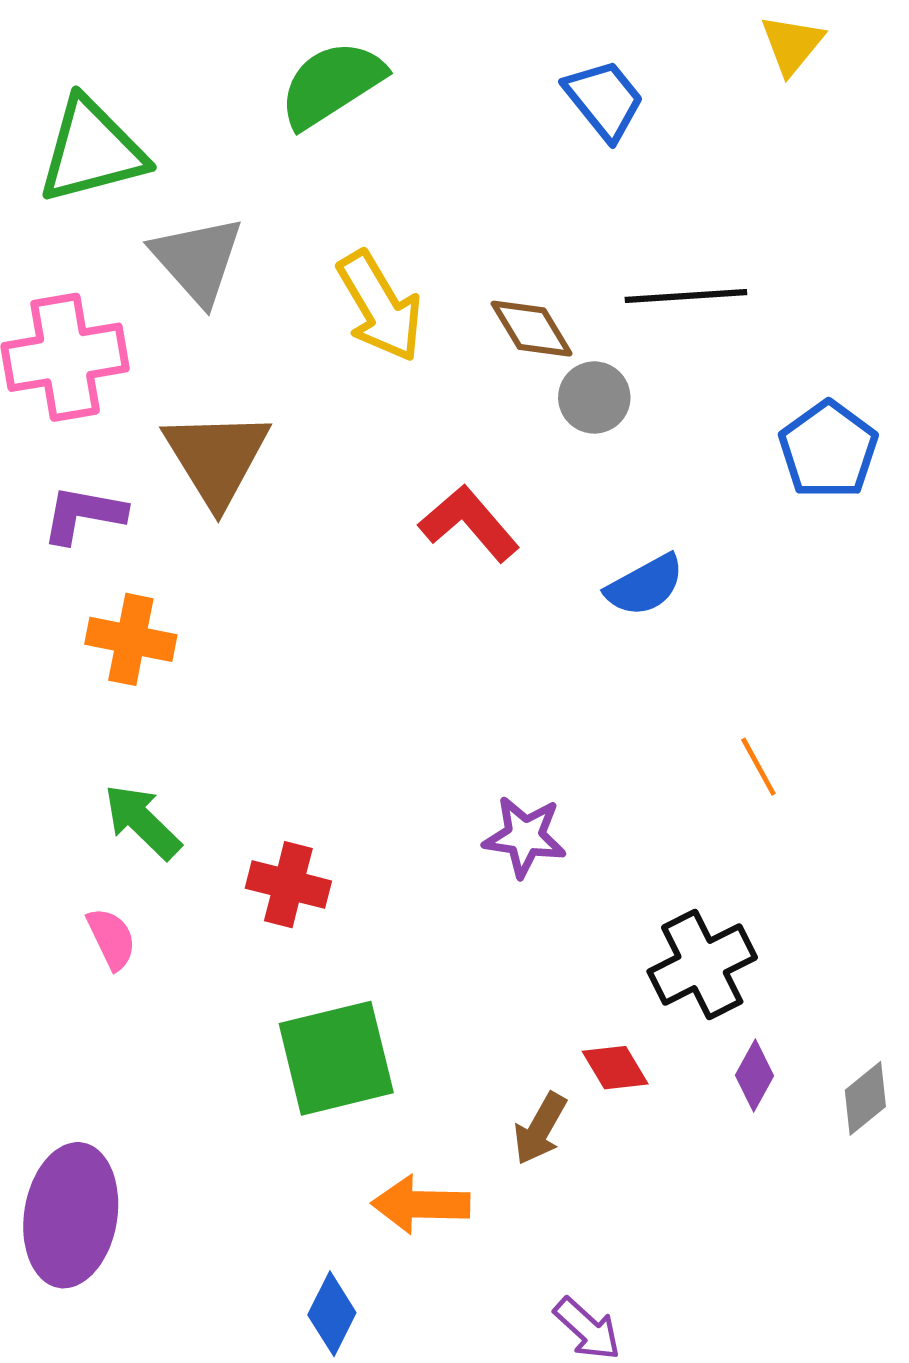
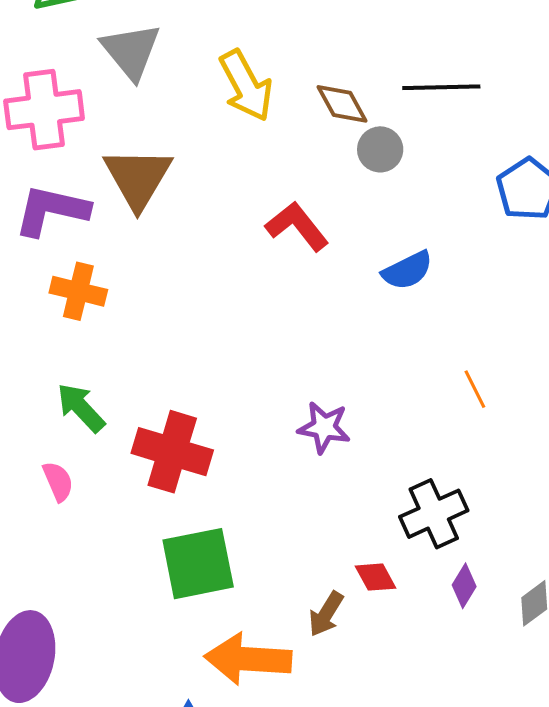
purple L-shape: (83, 514) -> (52, 210), size x1.4
red cross: (288, 885) -> (172, 452), size x1.5
orange arrow: (421, 1204) -> (248, 659), size x1.4

